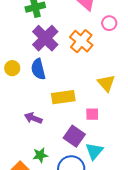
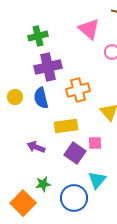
purple cross: (45, 38) -> (48, 67), turned 32
orange cross: (81, 41) -> (78, 90), moved, turned 35
purple square: (74, 136) -> (75, 153), moved

